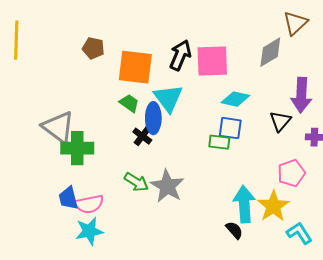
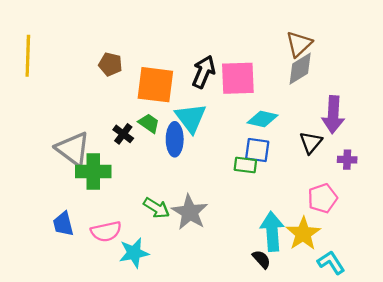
brown triangle: (295, 23) -> (299, 44), moved
black cross: (142, 136) -> (123, 134), moved
blue trapezoid: (68, 198) -> (63, 224), moved
cyan star: (89, 231) -> (134, 253), moved

